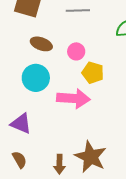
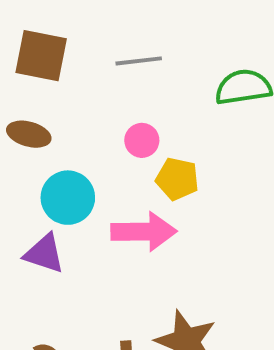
brown ellipse: (41, 44) -> (29, 134), moved
purple triangle: (21, 124) -> (44, 254), moved

